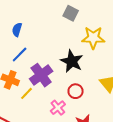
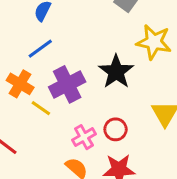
red circle: (76, 91) -> (116, 129), moved
yellow line: (27, 93) -> (41, 108), turned 72

